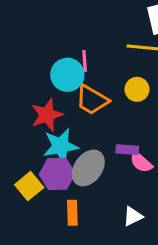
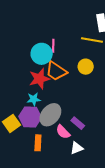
red star: (47, 115) -> (39, 79), moved
cyan star: (61, 146) -> (34, 99), size x0.6
purple rectangle: (127, 150) -> (78, 123), moved, turned 32
pink semicircle: (141, 162) -> (63, 132), moved

